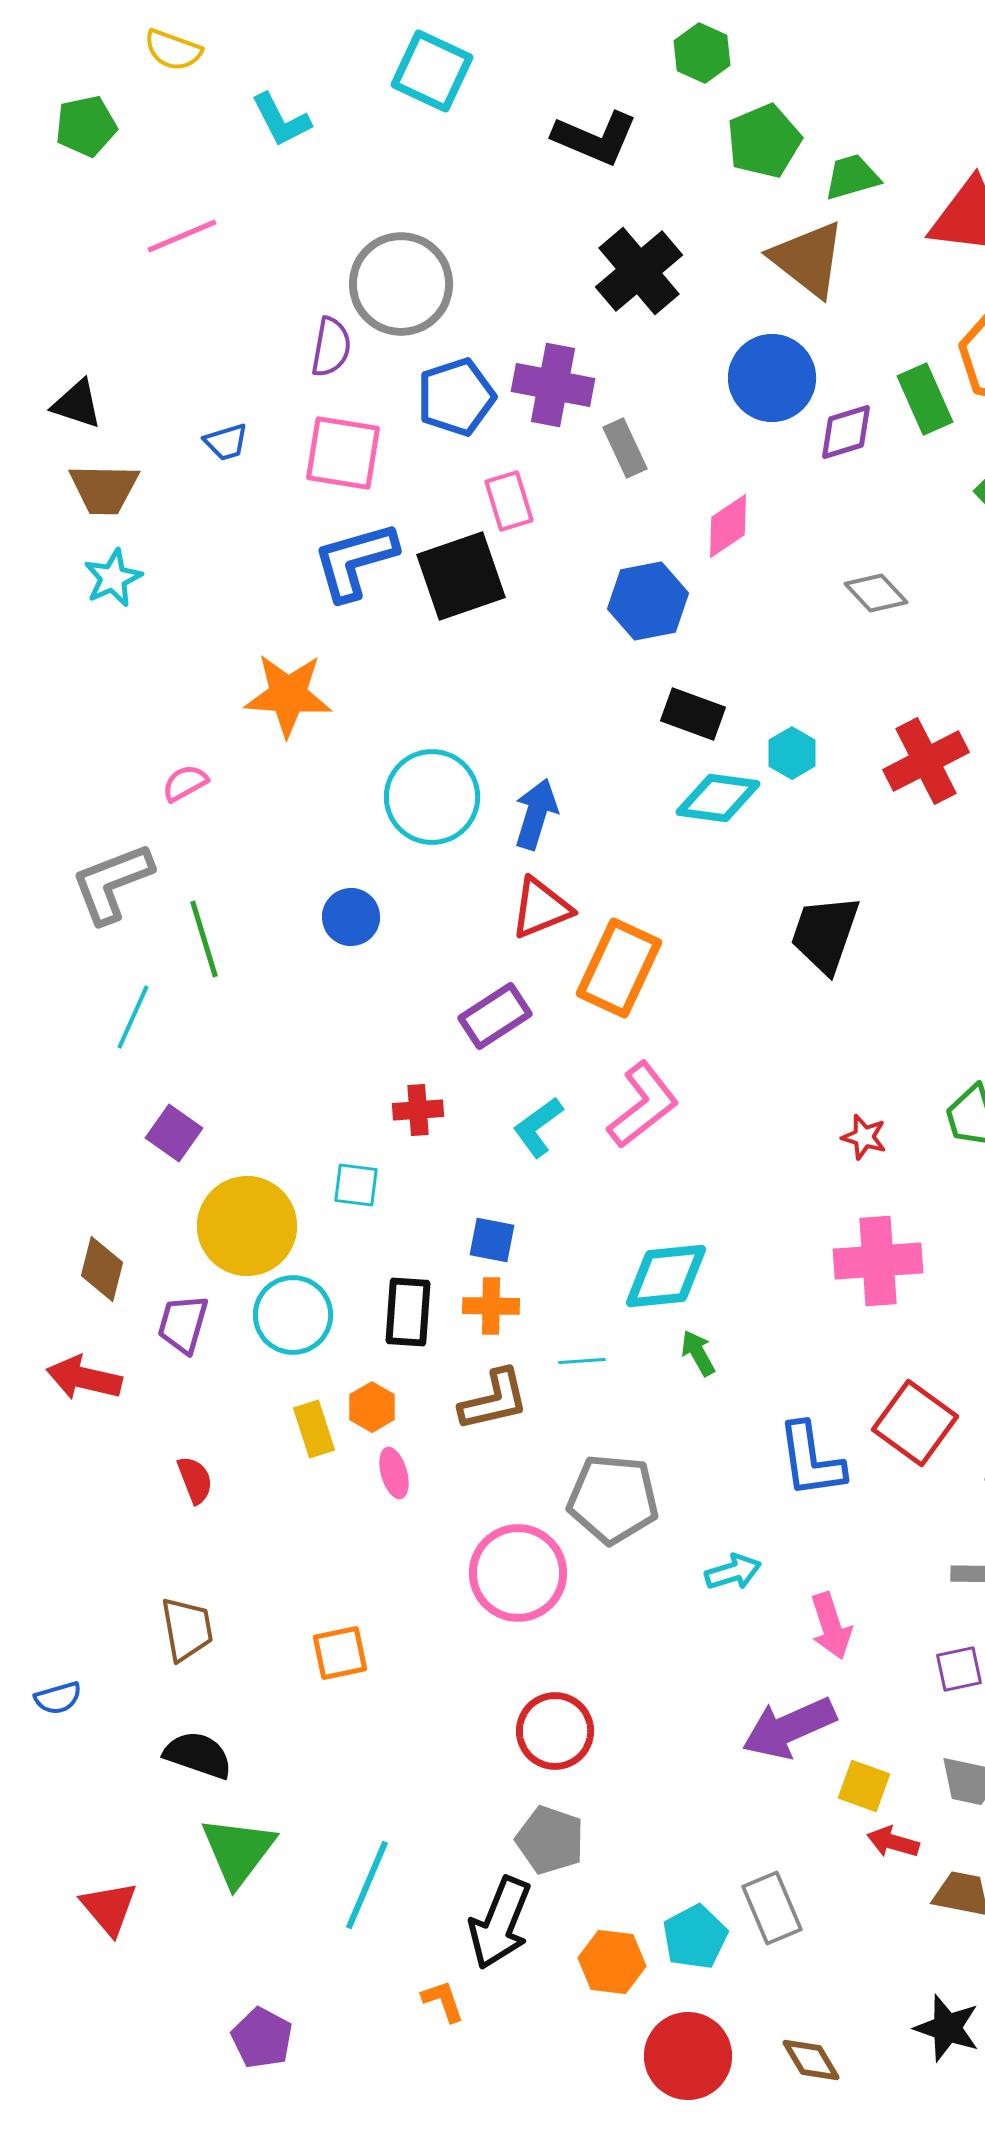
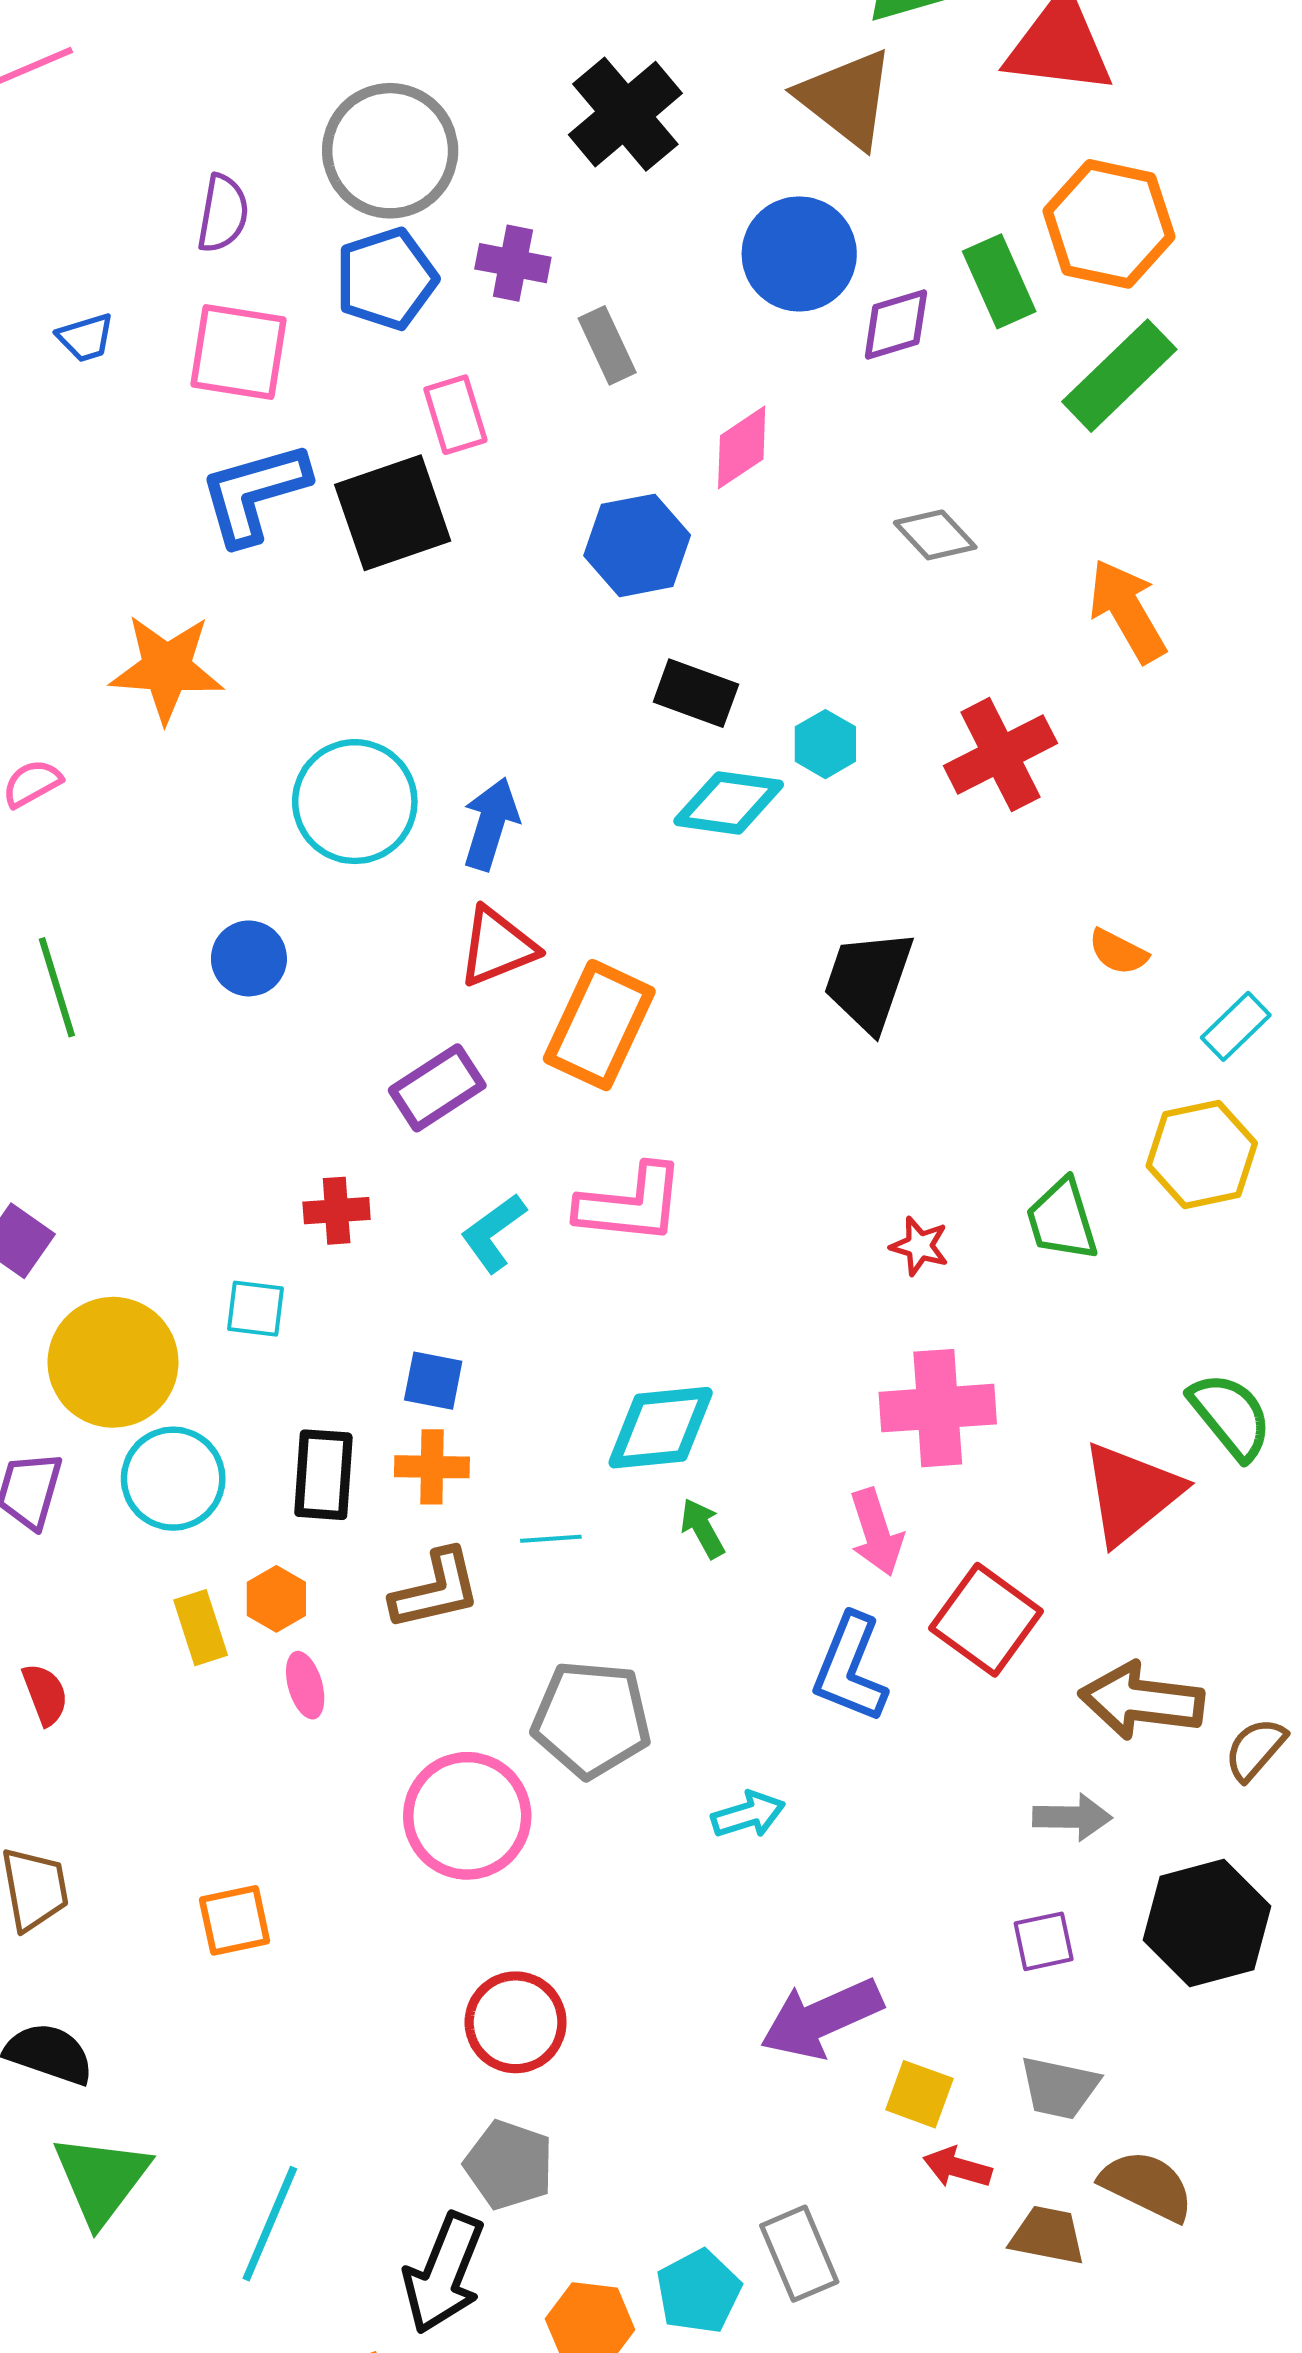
gray circle: (401, 284) -> (390, 151), moved
purple cross: (553, 385) -> (513, 263), size x0.7
pink L-shape: (643, 1105) -> (631, 1204), turned 44
blue L-shape: (811, 1460) -> (850, 1668), turned 30
pink arrow: (831, 1626) -> (876, 1532), moved

